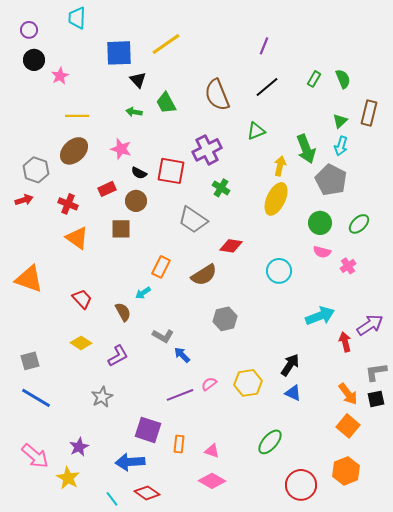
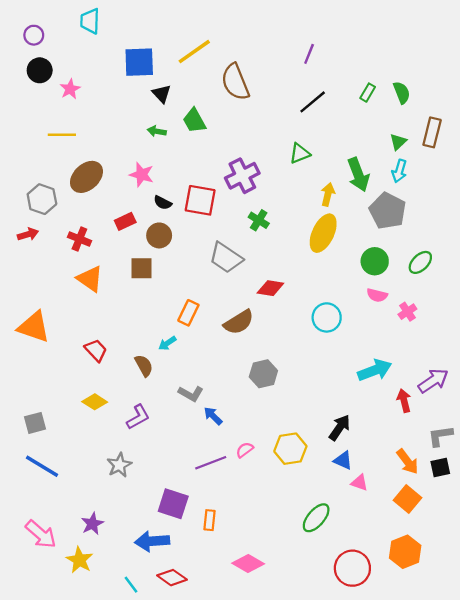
brown semicircle: (217, 95) -> (235, 82), moved
yellow line: (77, 116) -> (62, 135), moved
pink triangle: (212, 451) -> (359, 483), moved

